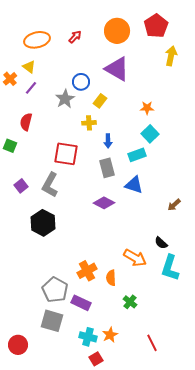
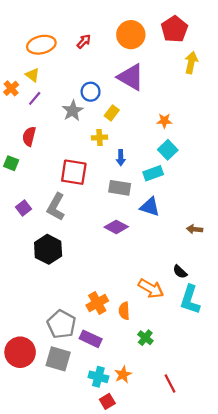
gray rectangle: (107, 168) -> (120, 188), turned -66
brown arrow: (174, 205) -> (195, 229), turned 48
red circle: (18, 345) -> (20, 352), moved, size x1.4

